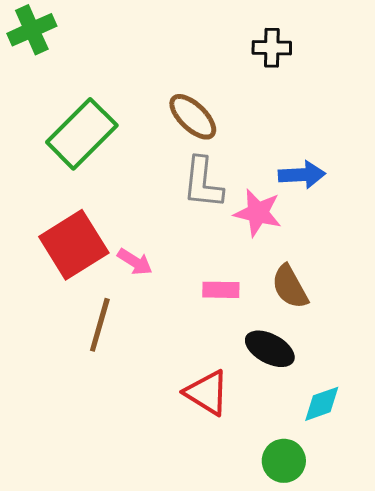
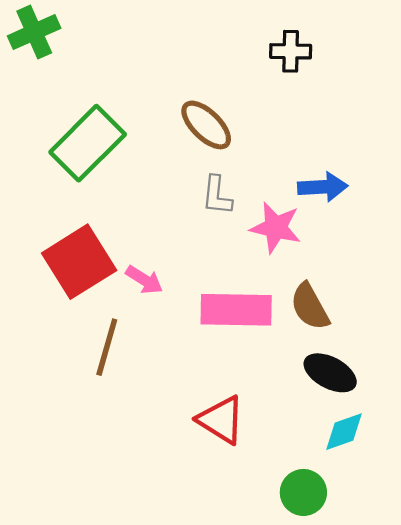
gray L-shape: (203, 183) -> (217, 195), size x0.7
pink rectangle: (221, 290) -> (236, 310), size x1.8
black ellipse: (270, 349) -> (330, 373), moved

